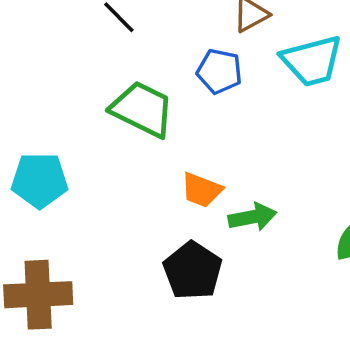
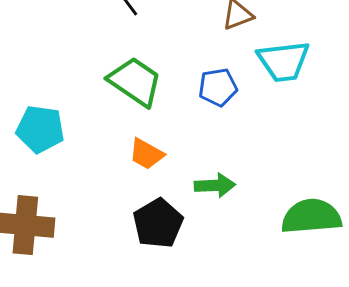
blue pentagon: (219, 71) -> (218, 87), moved, turned -30
orange trapezoid: (202, 190) -> (146, 154), moved

